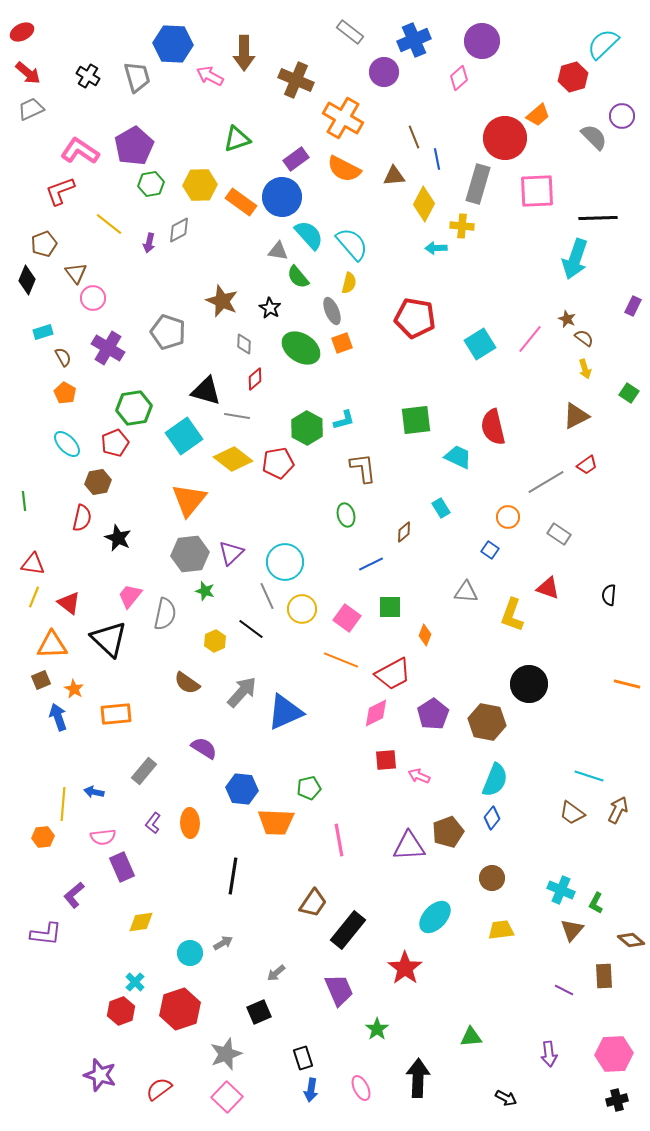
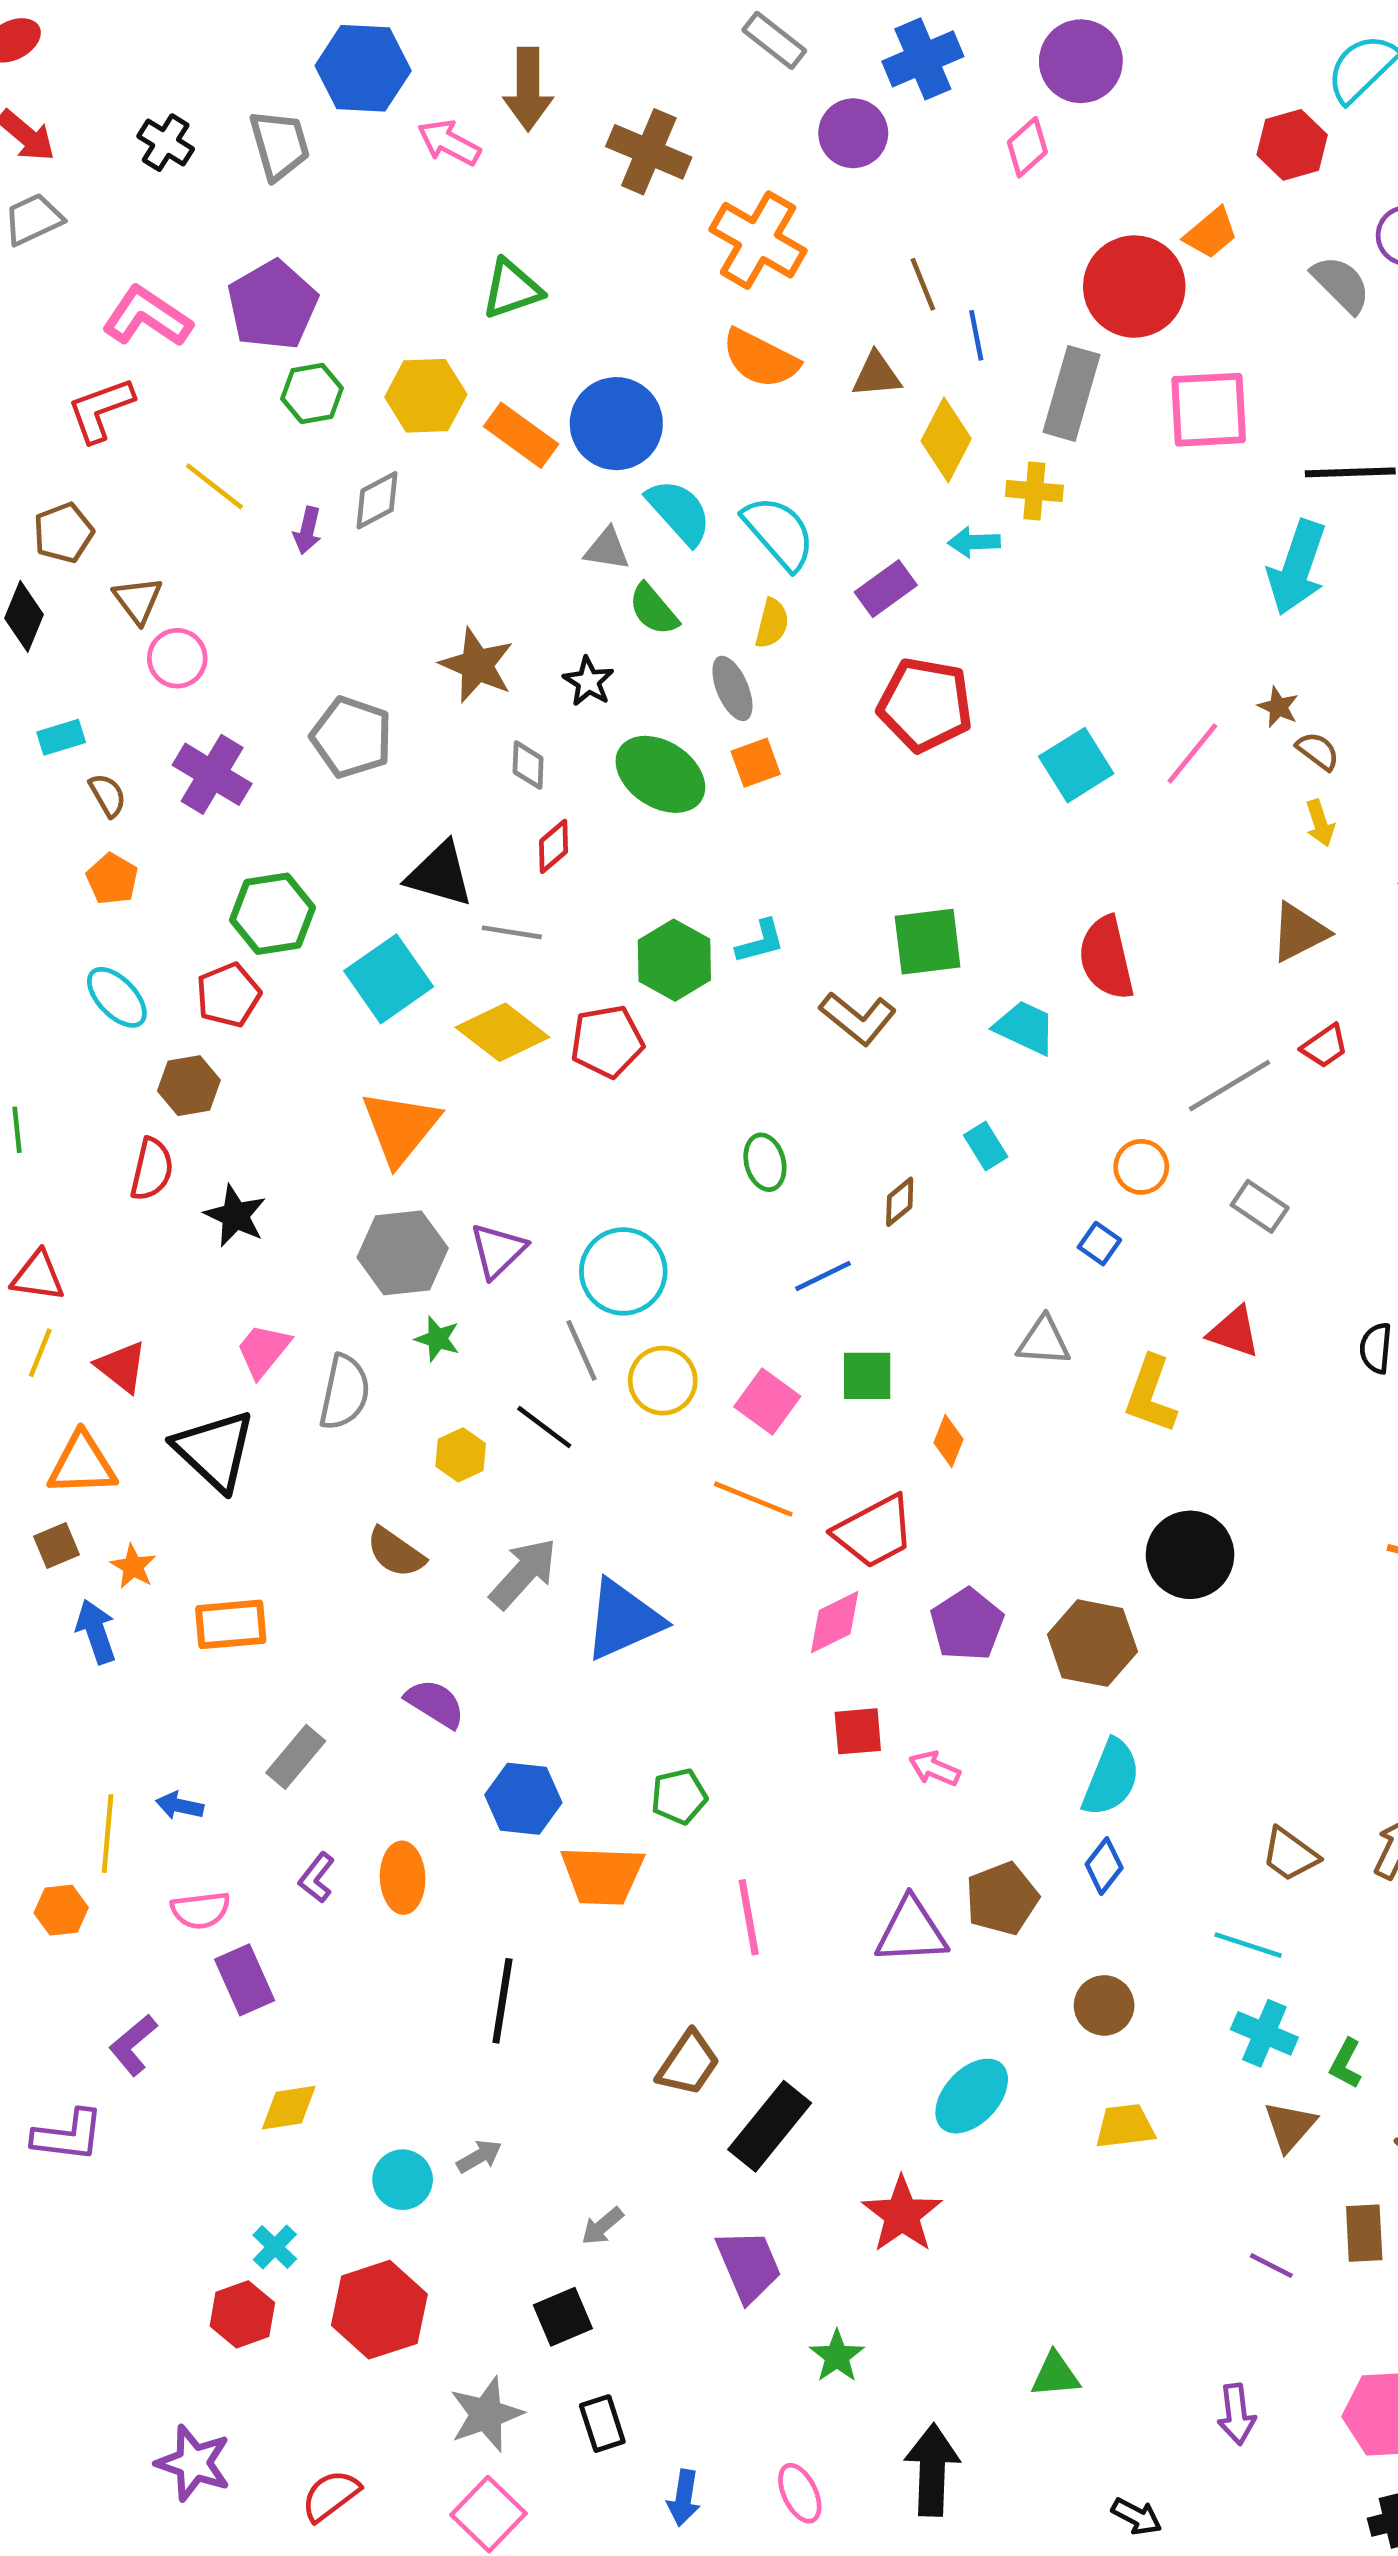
purple rectangle: (296, 159) -> (886, 589), moved
brown L-shape: (363, 468) -> (858, 1018), moved, turned 136
cyan line: (589, 776) -> (1248, 1945), moved
black rectangle: (303, 1058) -> (602, 2424), moved

